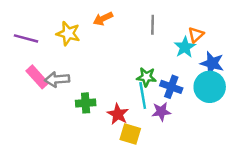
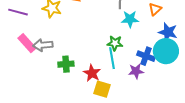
cyan star: (185, 47) -> (130, 19), moved, turned 30
blue cross: (171, 87) -> (146, 56), moved
purple star: (161, 112) -> (136, 71), moved

